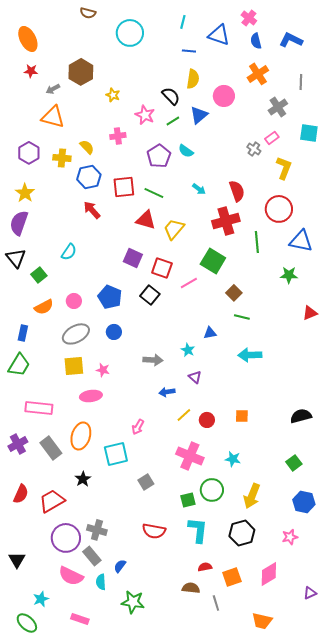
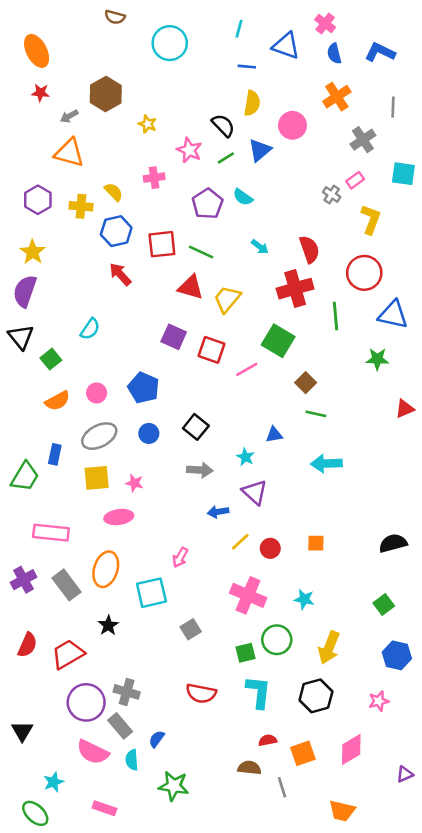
black square: (150, 295) -> (196, 427), moved
blue rectangle: (23, 333) -> (55, 454), moved
purple triangle: (195, 377) -> (255, 492), size x1.5

